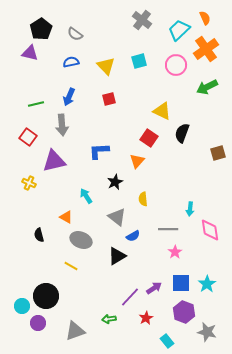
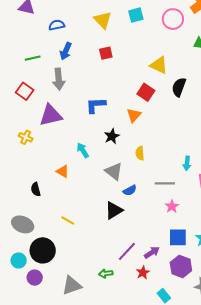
blue semicircle: (71, 62) -> (57, 25), moved
gray ellipse: (81, 240) -> (23, 224), moved
purple arrow: (154, 288) -> (152, 252), moved

